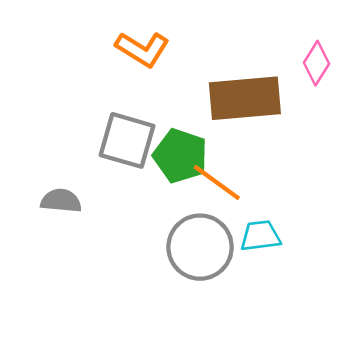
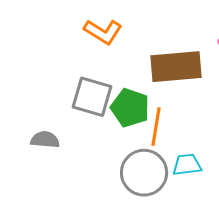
orange line: (217, 183) -> (156, 127), turned 63

